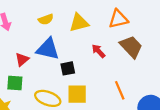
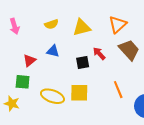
orange triangle: (118, 19) -> (118, 24), turned -30
blue triangle: (48, 49) -> (53, 51), size x0.6
black square: (68, 68) -> (83, 62), moved

